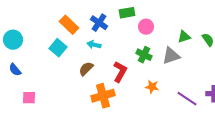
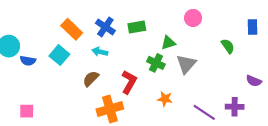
green rectangle: (127, 13) -> (137, 27), moved
pink circle: (146, 27) -> (193, 18), moved
green triangle: (184, 37) -> (168, 43), moved
gray triangle: (171, 56) -> (186, 64), turned -30
blue semicircle: (15, 70) -> (28, 61), moved, turned -40

